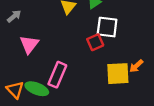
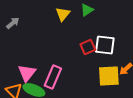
white square: (107, 27) -> (105, 45), moved
pink triangle: (29, 44) -> (27, 73), moved

